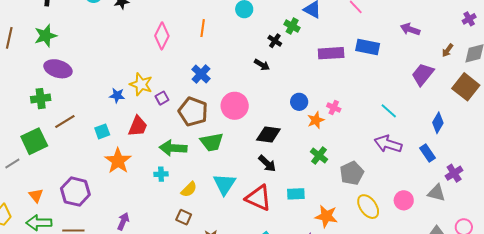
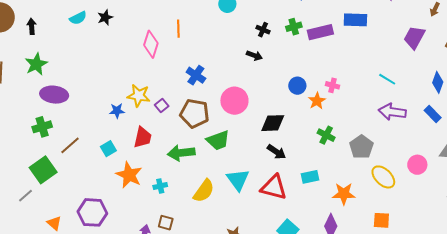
green cross: (292, 26) -> (294, 27), moved, turned -35
orange line: (203, 28) -> (178, 29), moved
cyan cross: (161, 174) -> (160, 186), moved
yellow semicircle: (189, 189) -> (204, 191), size x1.4
brown square: (184, 217) -> (166, 223), moved

